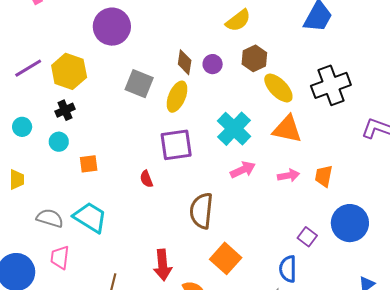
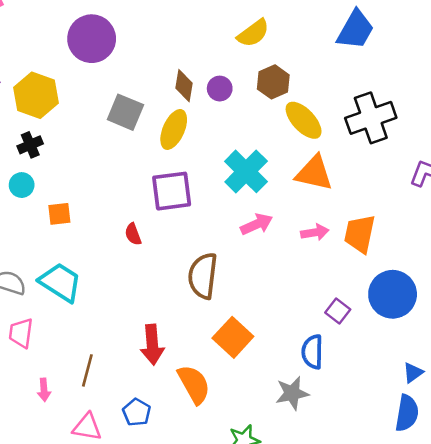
orange trapezoid: (324, 176) -> (360, 234), size x1.4

